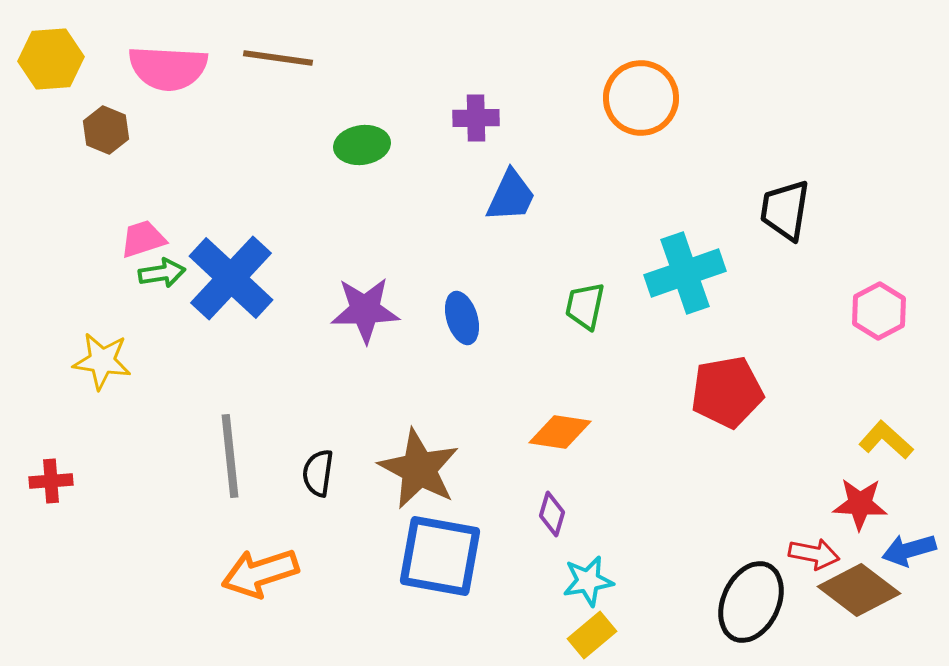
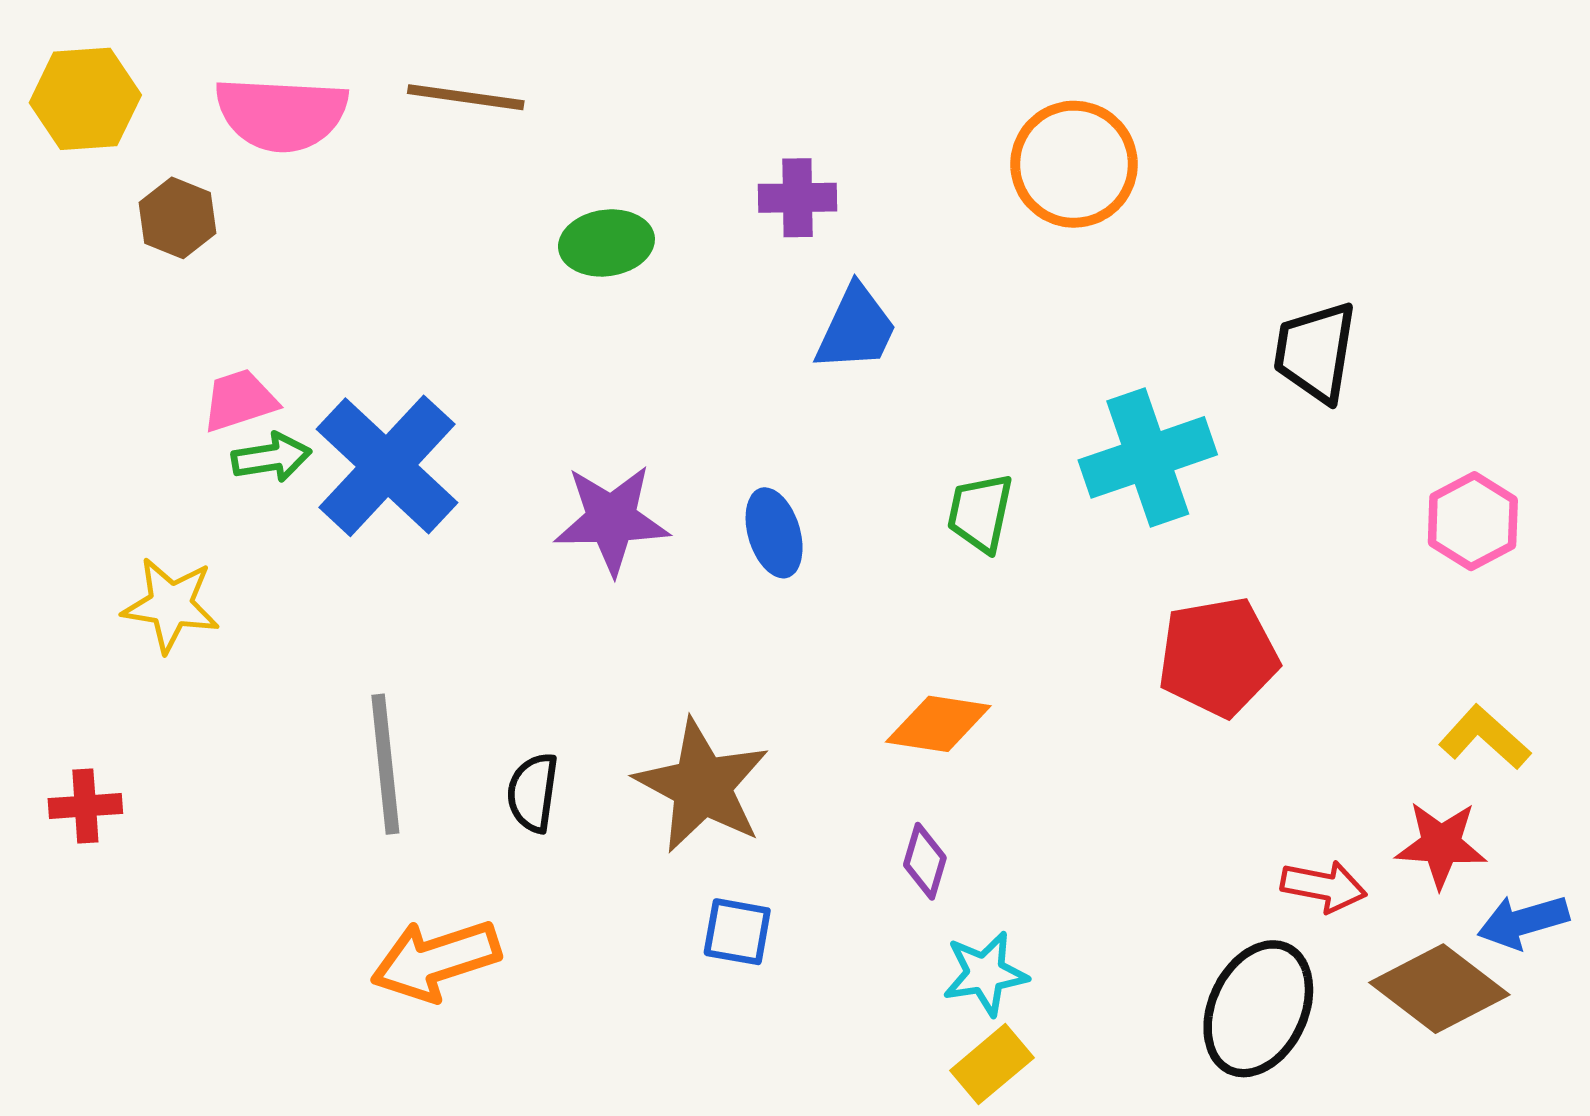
red arrow: (814, 554) -> (1324, 886), moved
blue square: (440, 556) -> (737, 932), size x0.5

